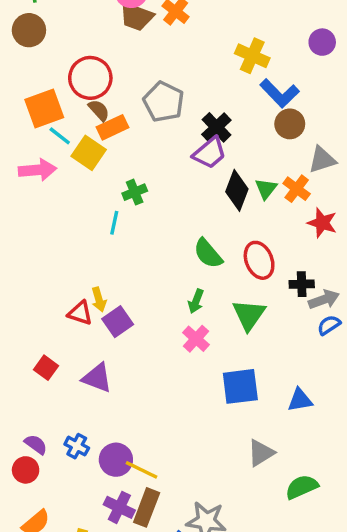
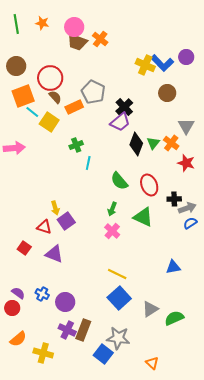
brown circle: (29, 30) -> (16, 66), moved
blue L-shape: (280, 93) -> (162, 63), moved
brown circle: (290, 124) -> (167, 93), moved
orange rectangle: (112, 127) -> (74, 107), moved
gray triangle: (322, 160) -> (186, 126), turned -42
pink arrow: (37, 170) -> (14, 148), moved
cyan line: (114, 223) -> (88, 163), moved
red triangle: (80, 313) -> (44, 227), moved
green triangle: (249, 315) -> (143, 217), turned -40
blue square: (240, 386) -> (119, 298), moved, turned -35
gray triangle: (261, 453) -> (150, 309), moved
yellow line: (141, 470) -> (117, 274), moved

